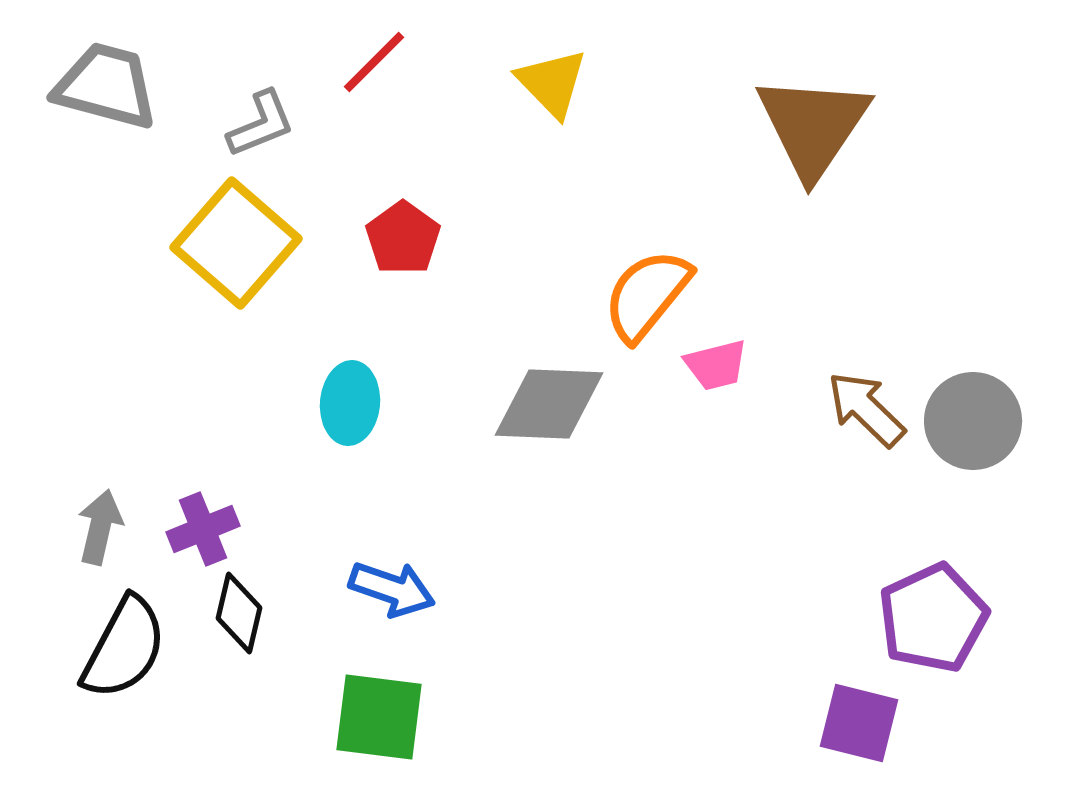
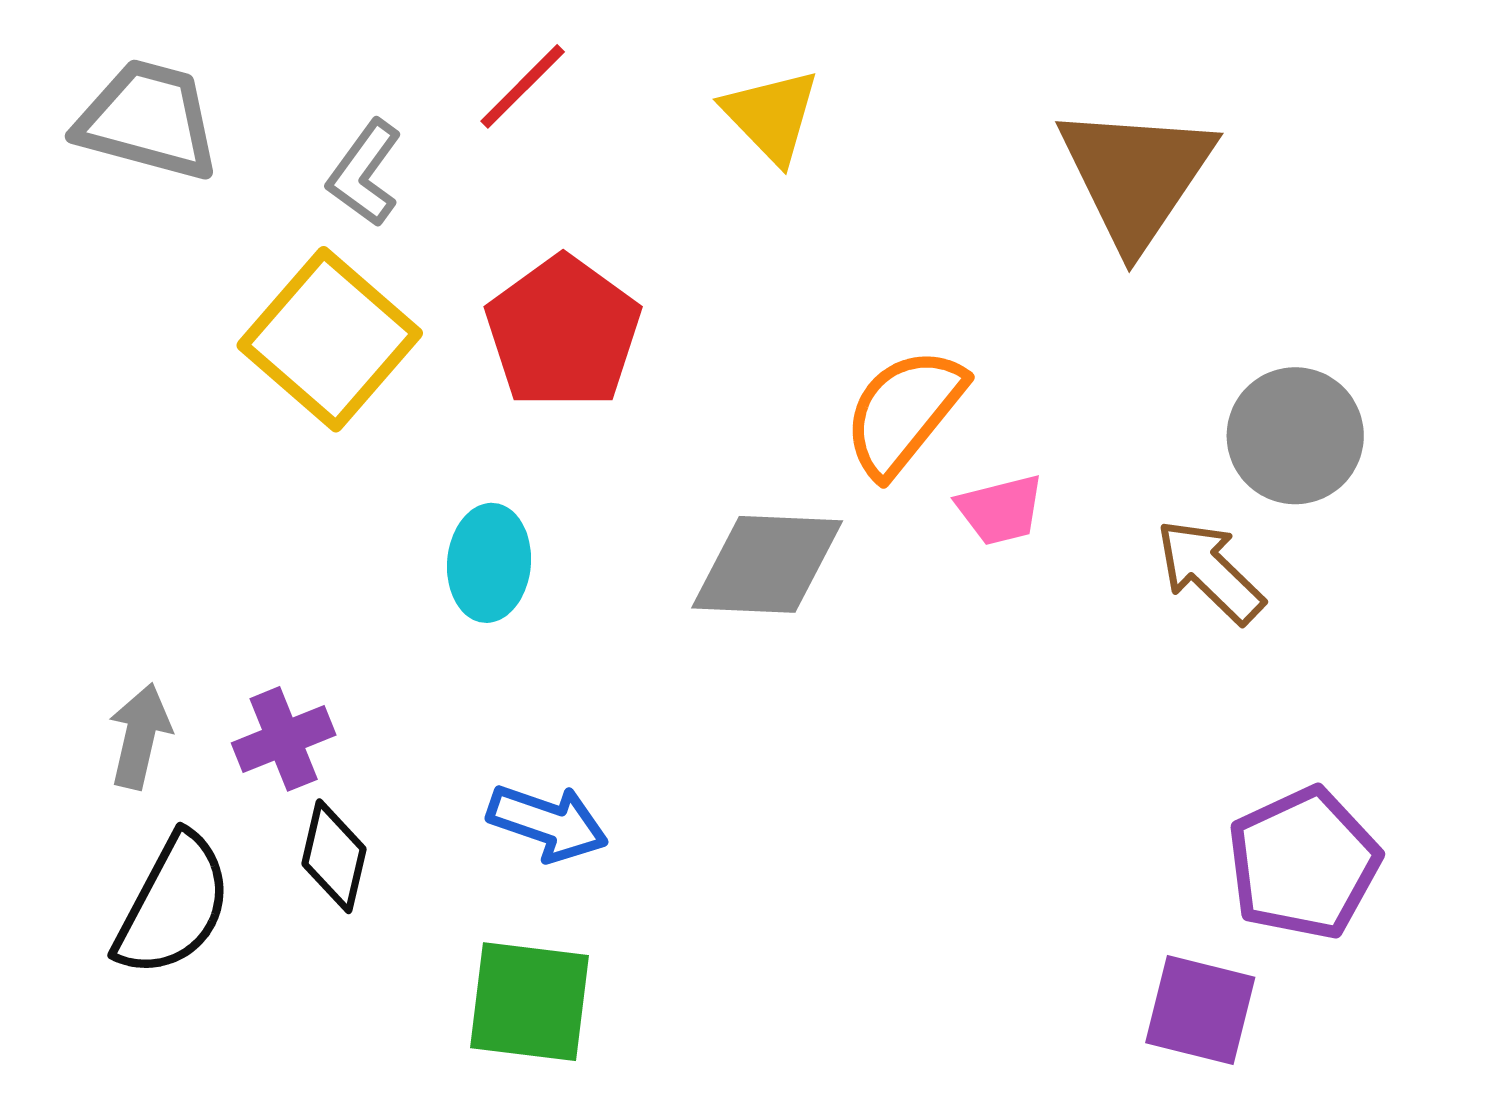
gray L-shape: (261, 124) -> (365, 173), turned 148
red pentagon: (403, 238) -> (563, 332), size x1.5
gray circle: (973, 421) -> (1295, 436), moved

